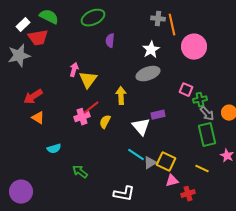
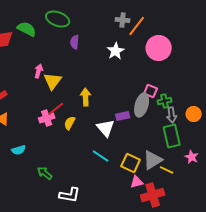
green semicircle: (49, 17) -> (27, 29), moved
green ellipse: (93, 18) -> (58, 19), turned 45
orange line: (172, 25) -> (137, 26), turned 50
gray ellipse: (148, 74) -> (142, 105), moved, turned -55
gray arrow: (207, 114) -> (172, 115), turned 35
gray triangle: (150, 163) -> (153, 160), moved, size x1.5
white L-shape: (124, 194) -> (70, 195), moved
red cross: (188, 194) -> (153, 195), size x1.6

